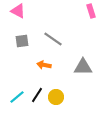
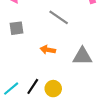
gray line: (53, 39) -> (59, 17), moved
orange arrow: (44, 65) -> (48, 50), moved

